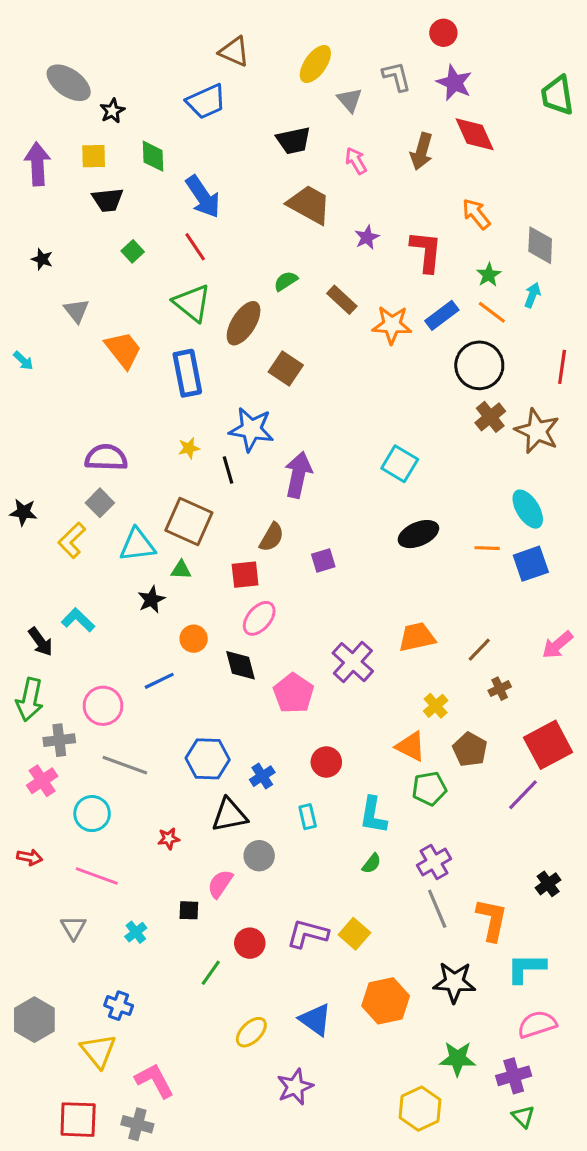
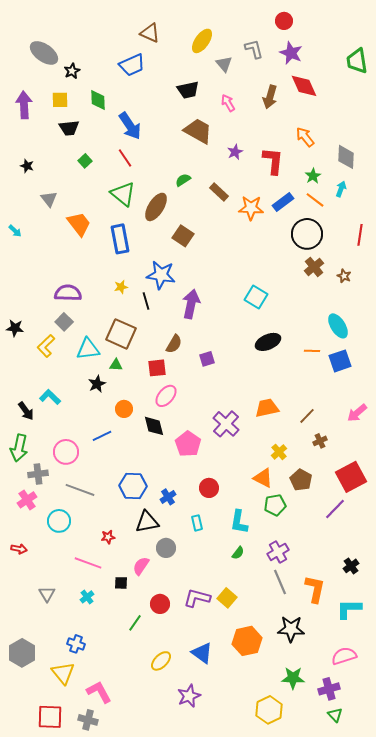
brown star: (537, 431) -> (344, 276), size x0.5
pink line: (97, 876) -> (88, 563), moved
cyan L-shape: (526, 968) -> (349, 609), moved

